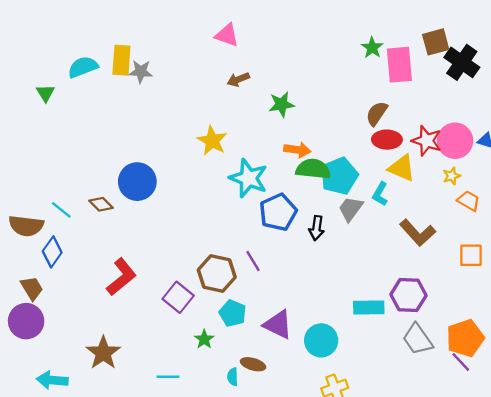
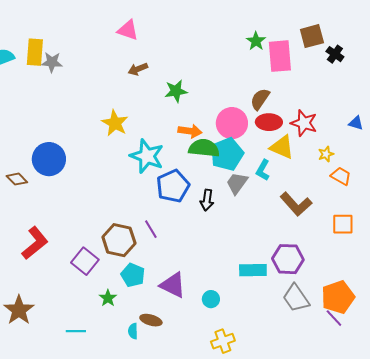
black cross: (462, 62) -> (335, 54), size x0.6
pink circle: (455, 141) -> (232, 123), moved
cyan circle: (321, 340) -> (211, 299), size x0.6

